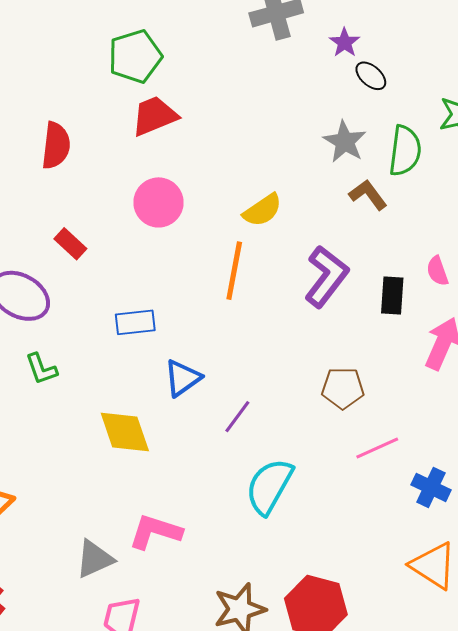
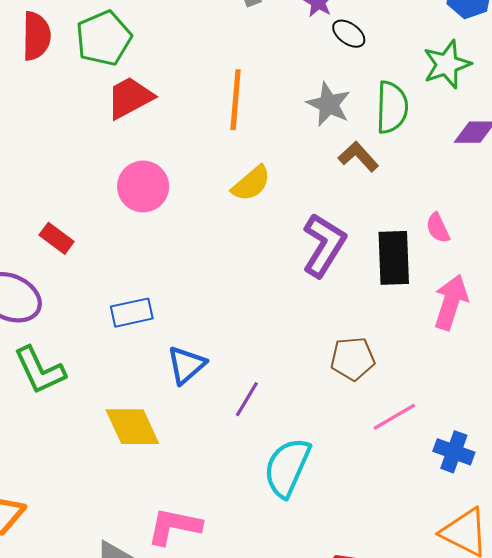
red semicircle: (56, 146) -> (36, 36), moved
orange line: (234, 271) -> (236, 100), moved
black rectangle: (392, 295) -> (394, 258), size x1.4
green L-shape: (41, 369) -> (40, 370), size x1.5

